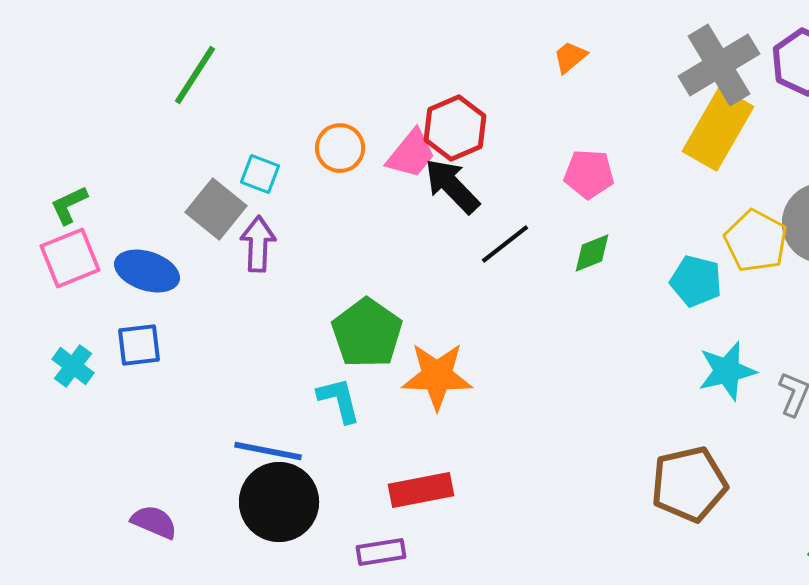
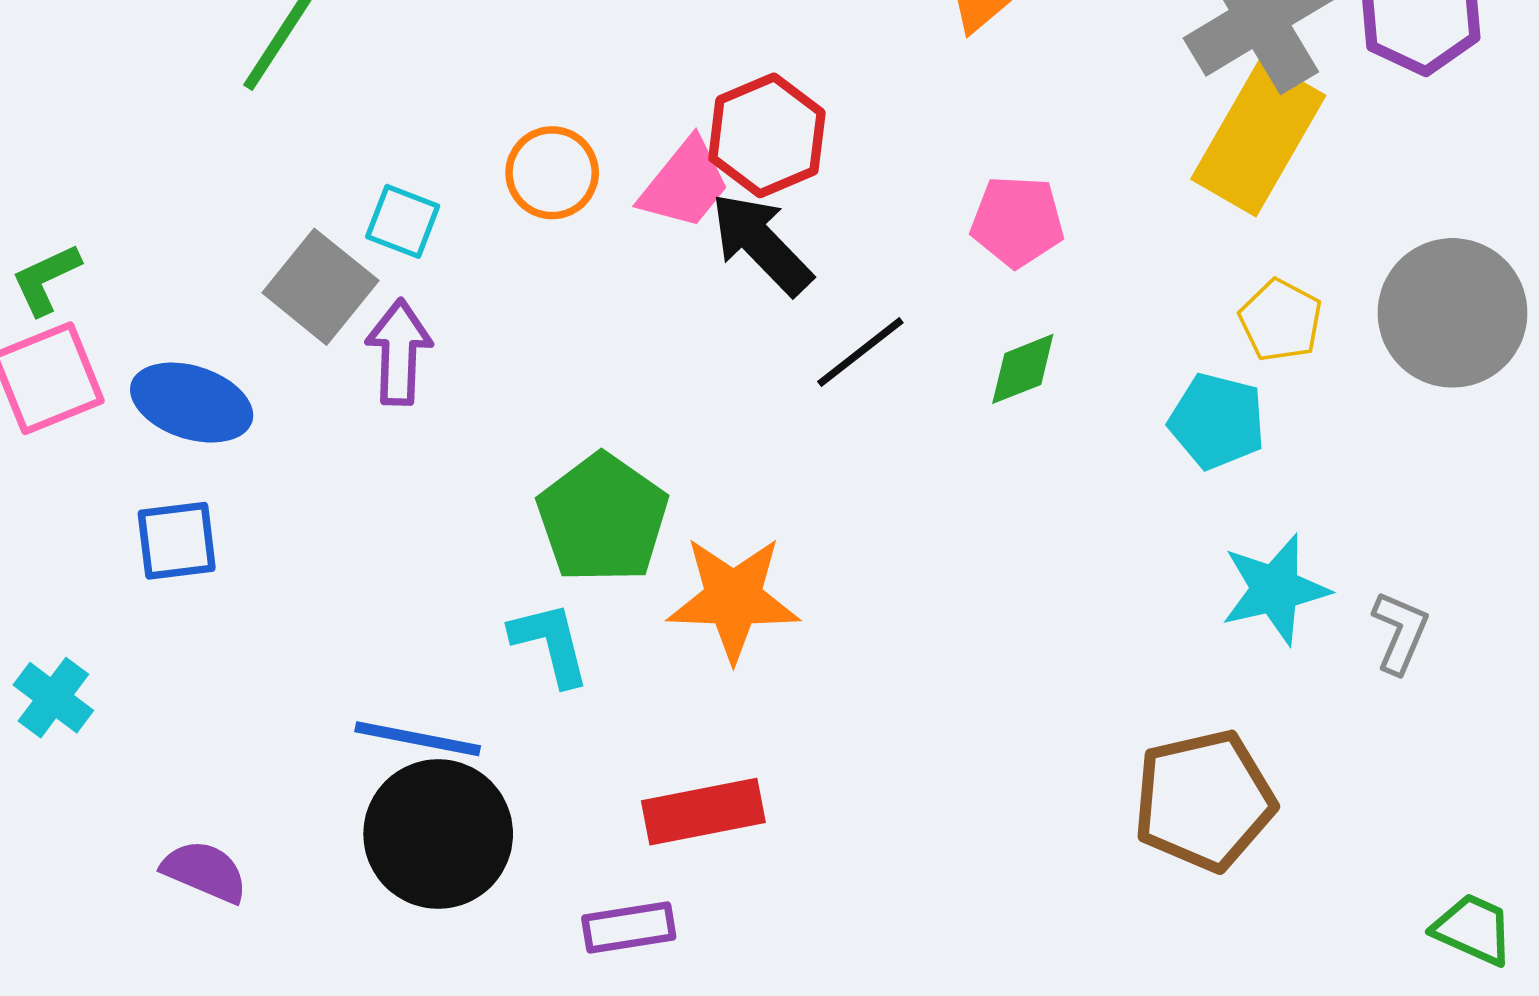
yellow pentagon: (756, 241) -> (1281, 320), moved, size x0.7
cyan cross: (73, 366) -> (53, 698), moved

